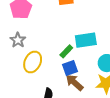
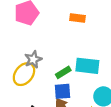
gray star: (18, 40) -> (33, 59), moved

